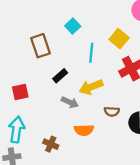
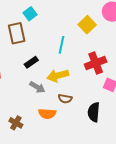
cyan square: (73, 26) -> (30, 14), moved
yellow square: (119, 39) -> (87, 25), moved
brown semicircle: (112, 112) -> (65, 99), moved

